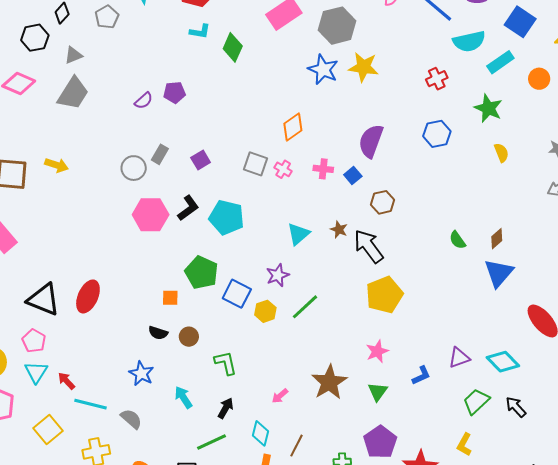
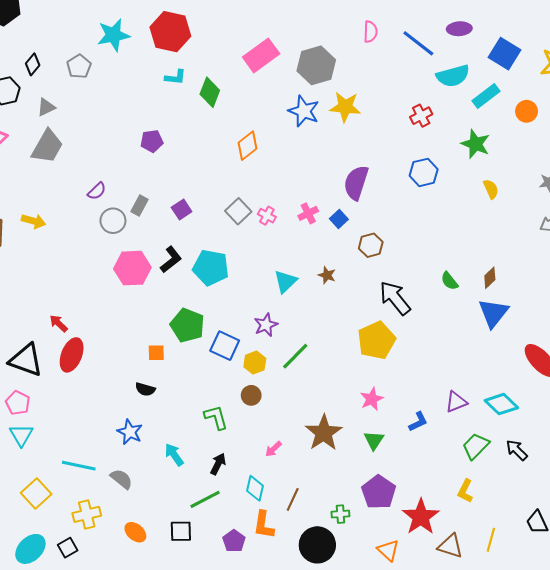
purple semicircle: (144, 101) -> (97, 191), moved
orange diamond: (293, 127) -> (247, 146), moved
gray square: (255, 164) -> (238, 211), turned 30
pink cross: (323, 169) -> (308, 213), turned -30
black arrow: (369, 246) -> (395, 298), moved
brown circle: (189, 337) -> (251, 395), moved
red arrow: (66, 381) -> (59, 323), moved

